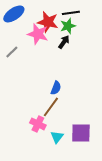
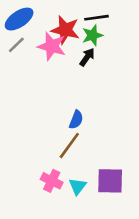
gray line: (12, 52) -> (16, 45), moved
pink cross: (38, 124) -> (52, 181), moved

